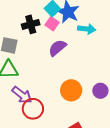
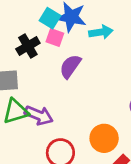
orange circle: (71, 90) -> (104, 138), moved
purple arrow: (22, 95) -> (39, 115), moved

